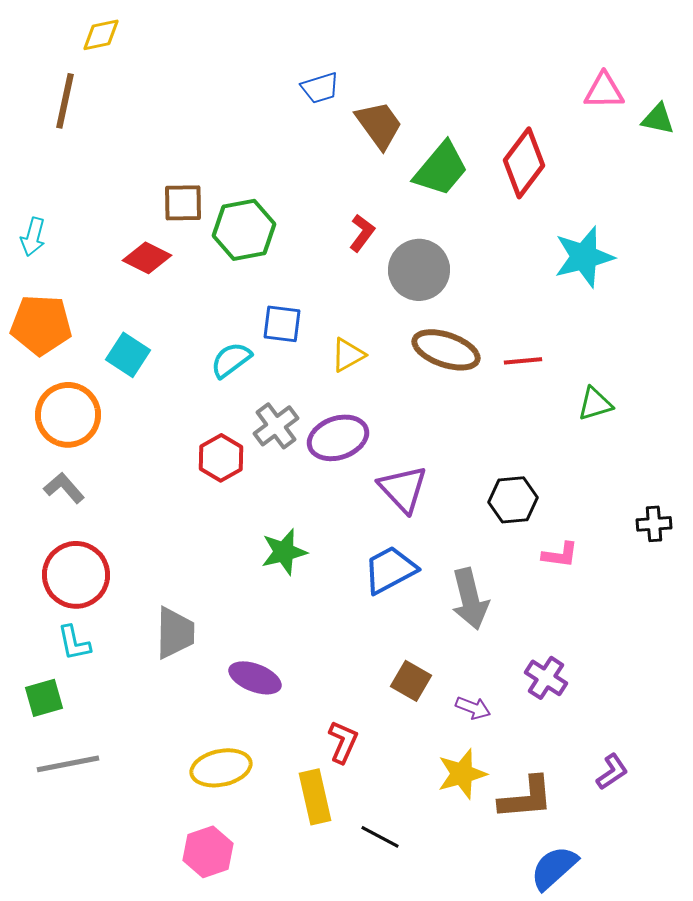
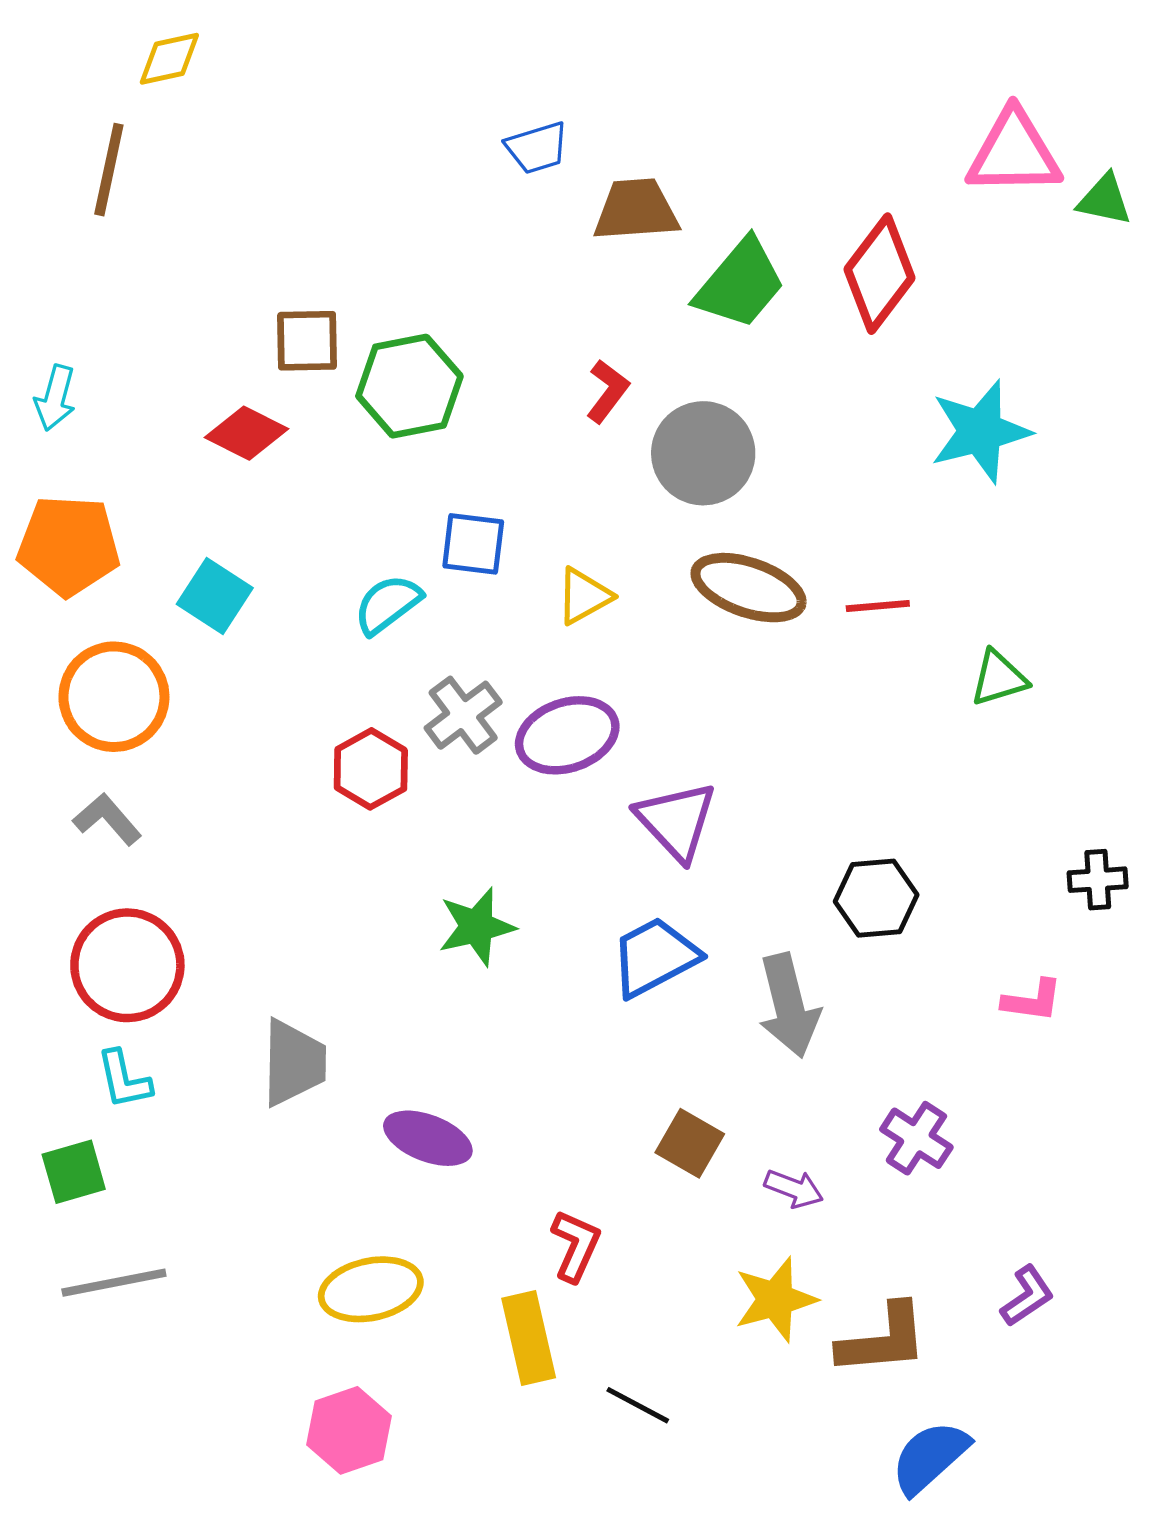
pink triangle: (604, 91) -> (1014, 153), size x1.4
brown trapezoid: (379, 125) -> (636, 210), turned -58
black hexagon: (513, 500) -> (876, 898), moved
pink L-shape: (560, 555) -> (1032, 1001), moved

